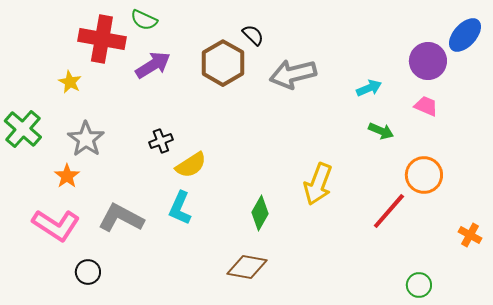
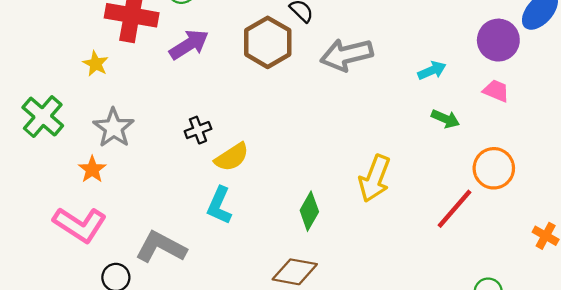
gray L-shape: (121, 218) -> (161, 247), moved

